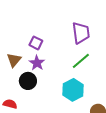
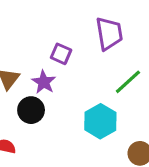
purple square: (36, 43) -> (61, 54), moved
green line: (81, 61) -> (128, 82), moved

